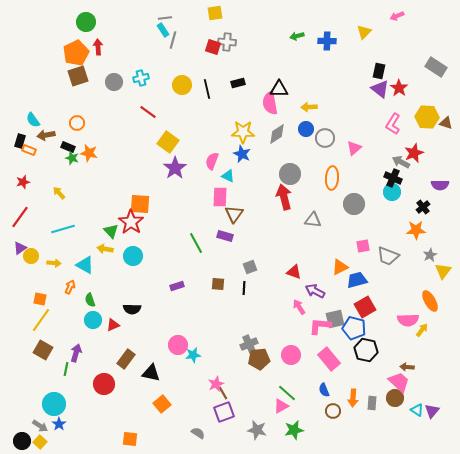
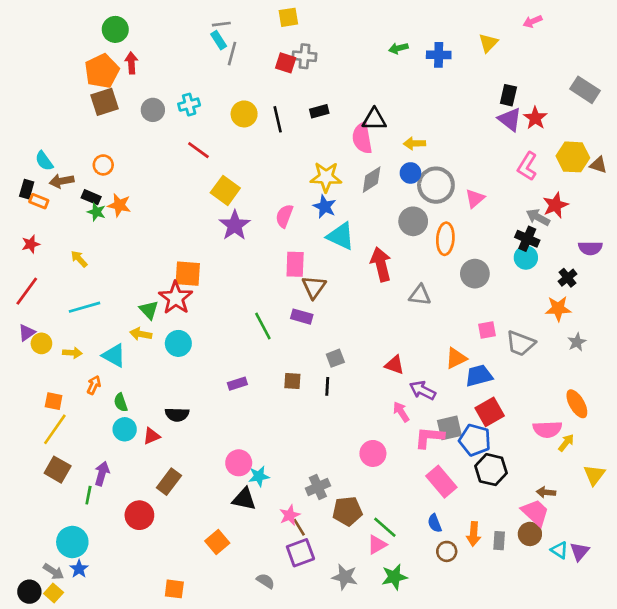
gray circle: (325, 138) -> (436, 185), size x1.4
gray circle: (290, 174) -> (413, 221), moved
cyan triangle: (228, 176) -> (341, 236), moved, size x1.6
yellow triangle: (443, 271) -> (594, 475), moved
gray cross: (249, 344) -> (318, 487), moved
pink circle: (291, 355) -> (373, 453), moved
brown pentagon: (259, 359) -> (347, 511), moved
black triangle: (151, 373) -> (244, 499), moved

